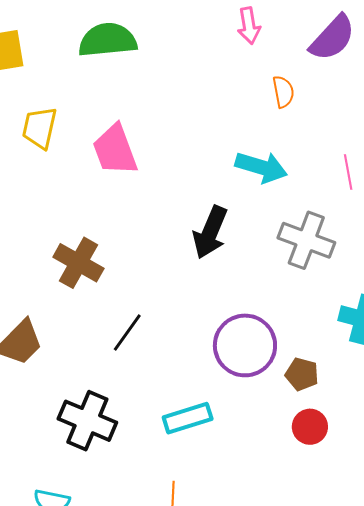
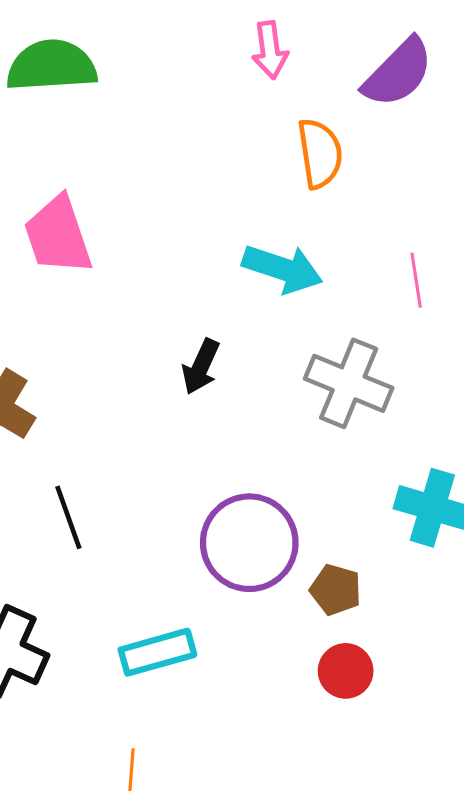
orange semicircle: (283, 92) -> (320, 153), size x1.4
black arrow: (210, 232) -> (201, 367), size x0.7
black line: (127, 333) -> (68, 517), turned -57

